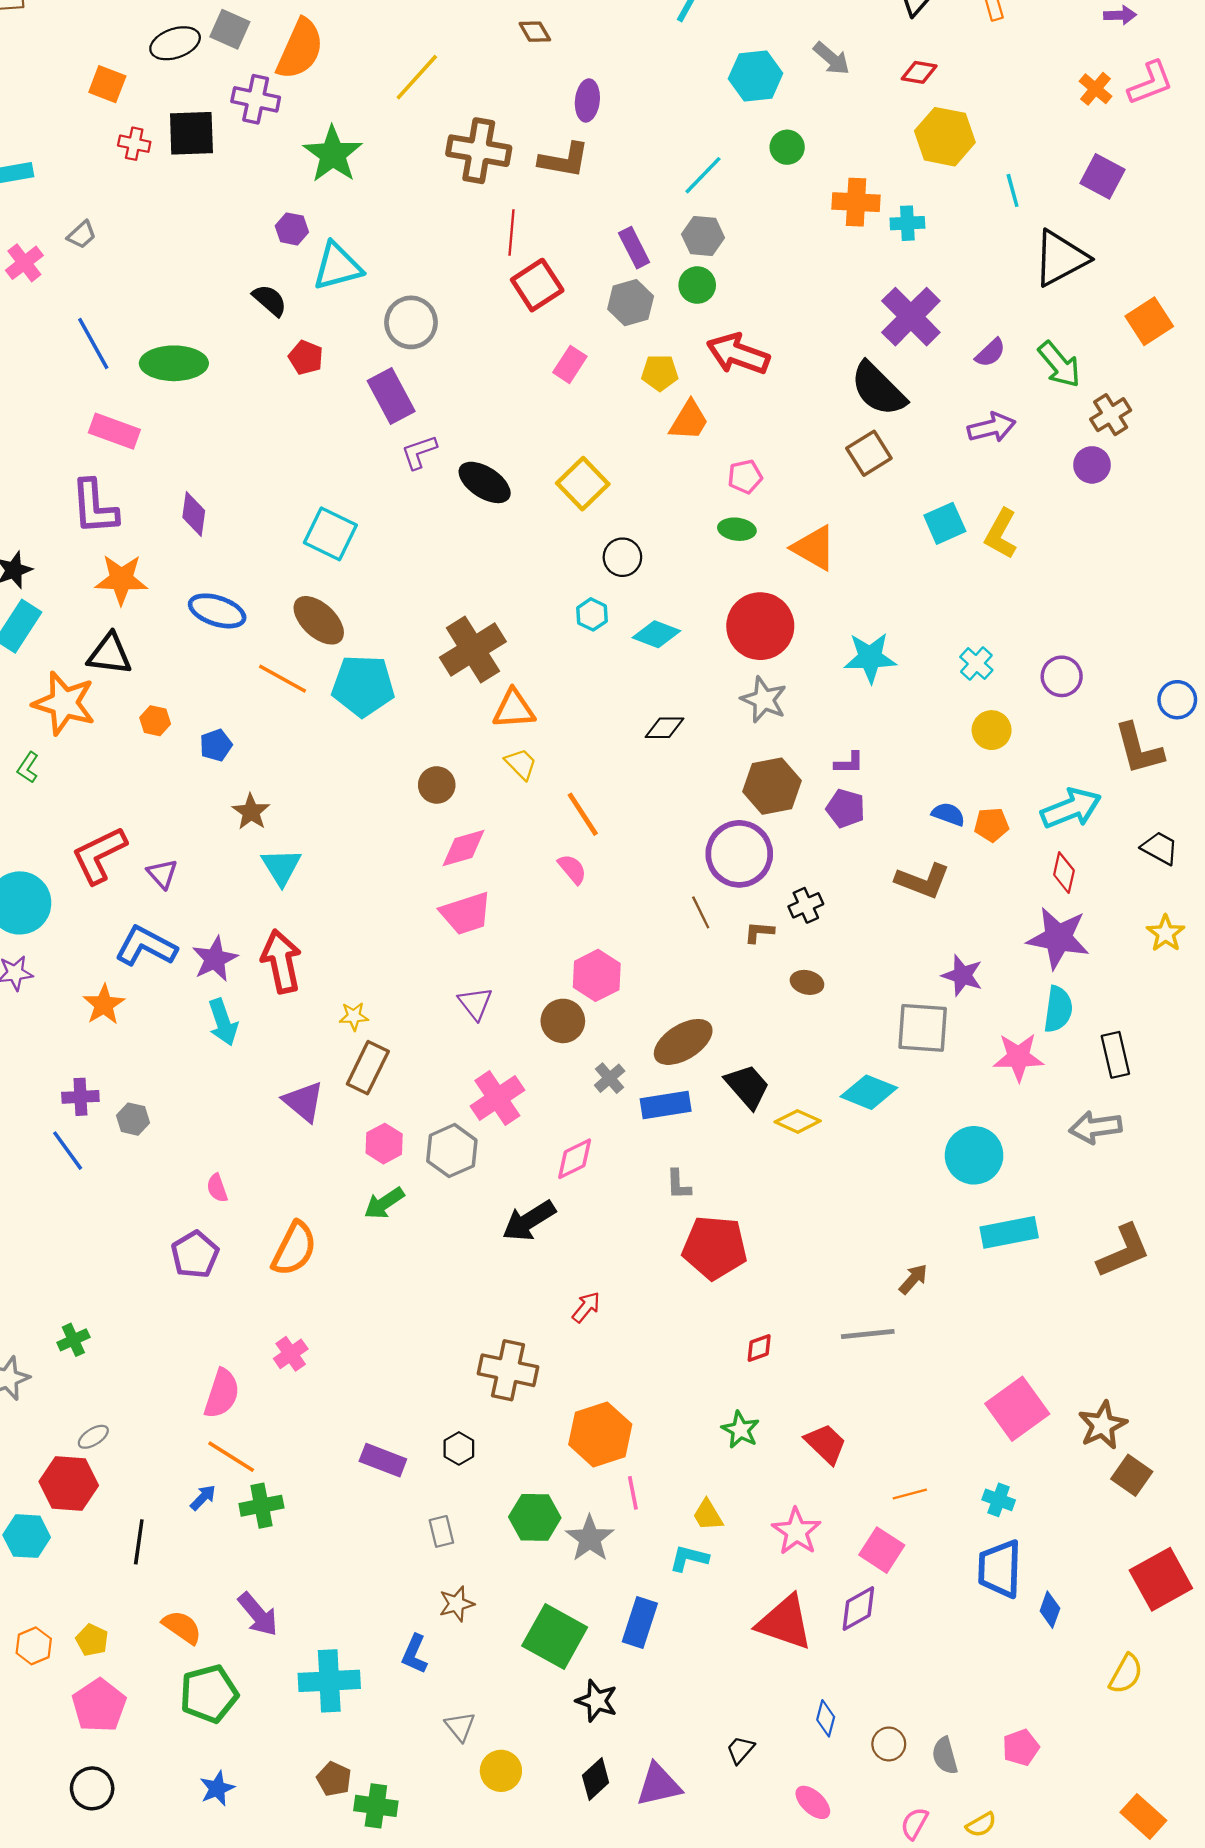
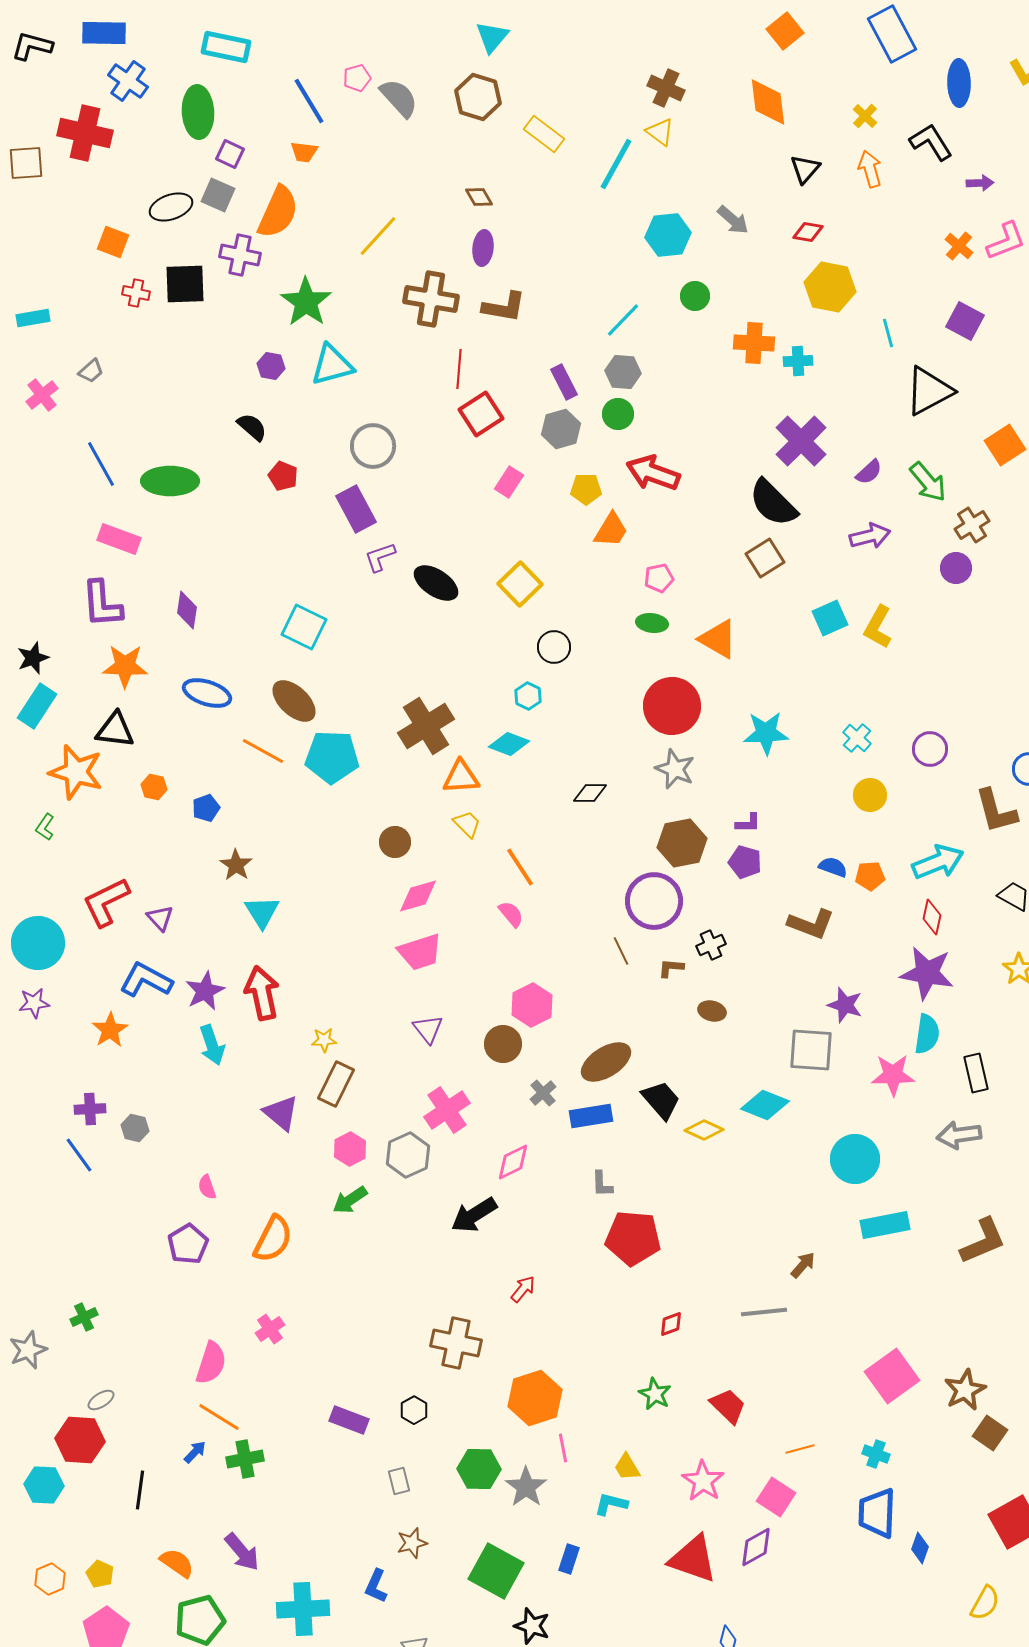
purple ellipse: (587, 100) -> (483, 248), moved
cyan triangle: (337, 266) -> (332, 365), moved
cyan diamond: (656, 634) -> (509, 744), moved
blue rectangle: (640, 1623) -> (569, 1559), size x0.7

